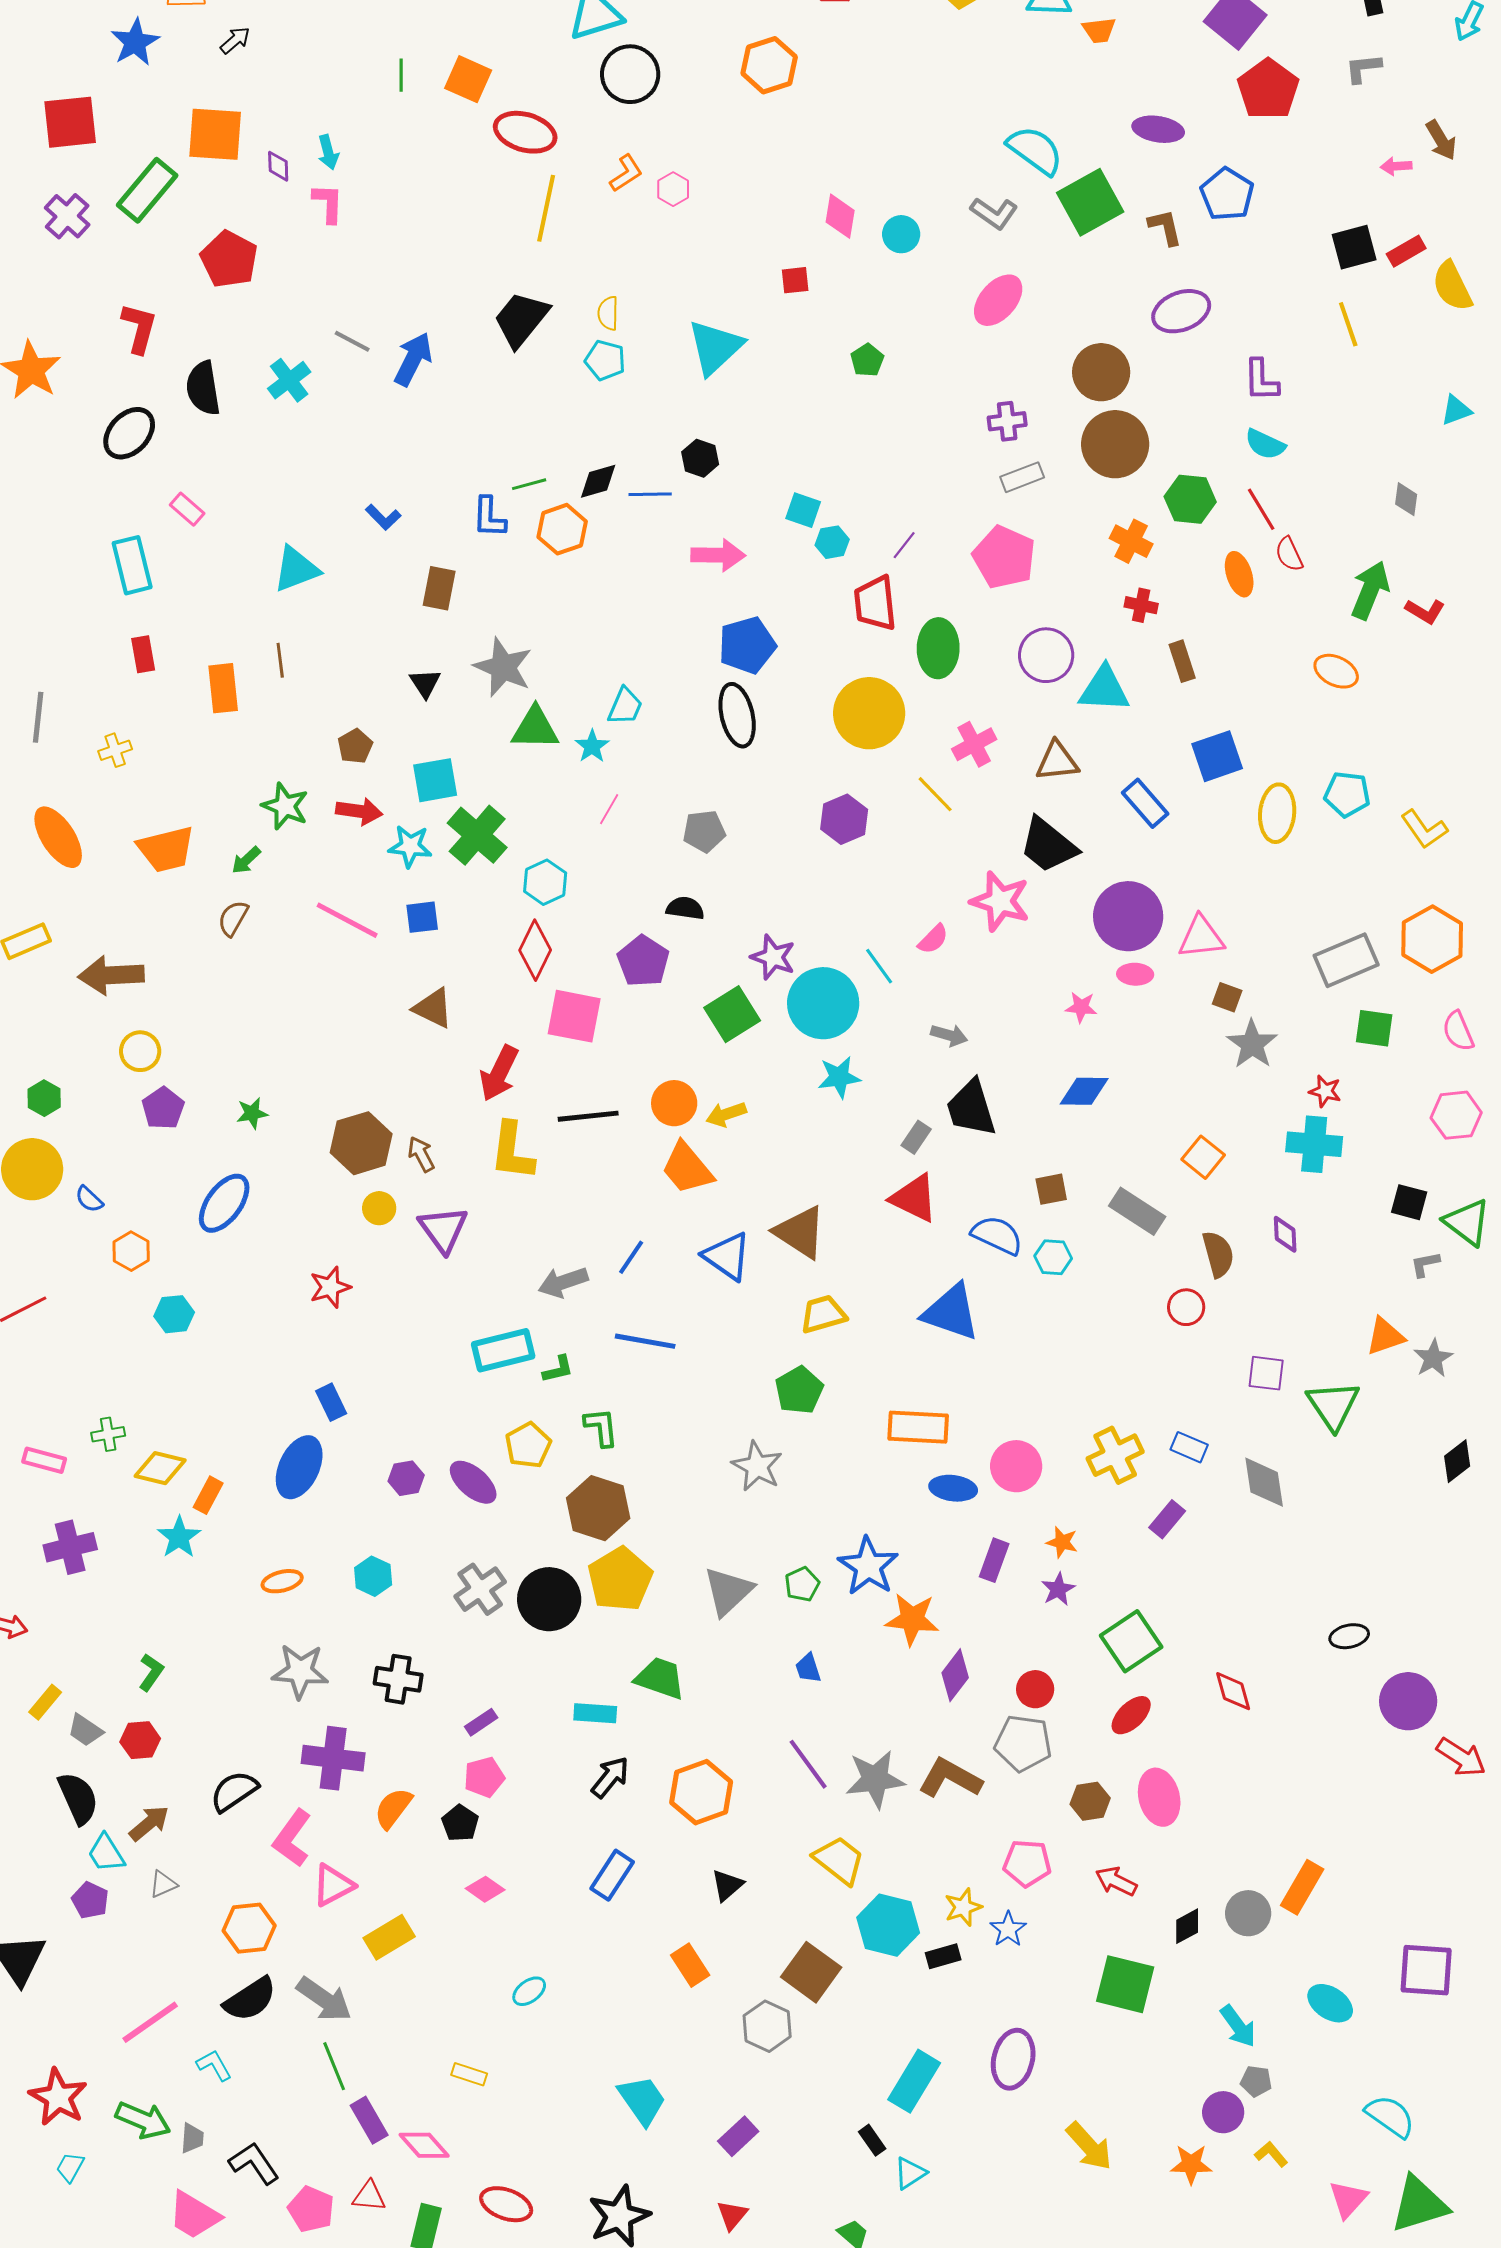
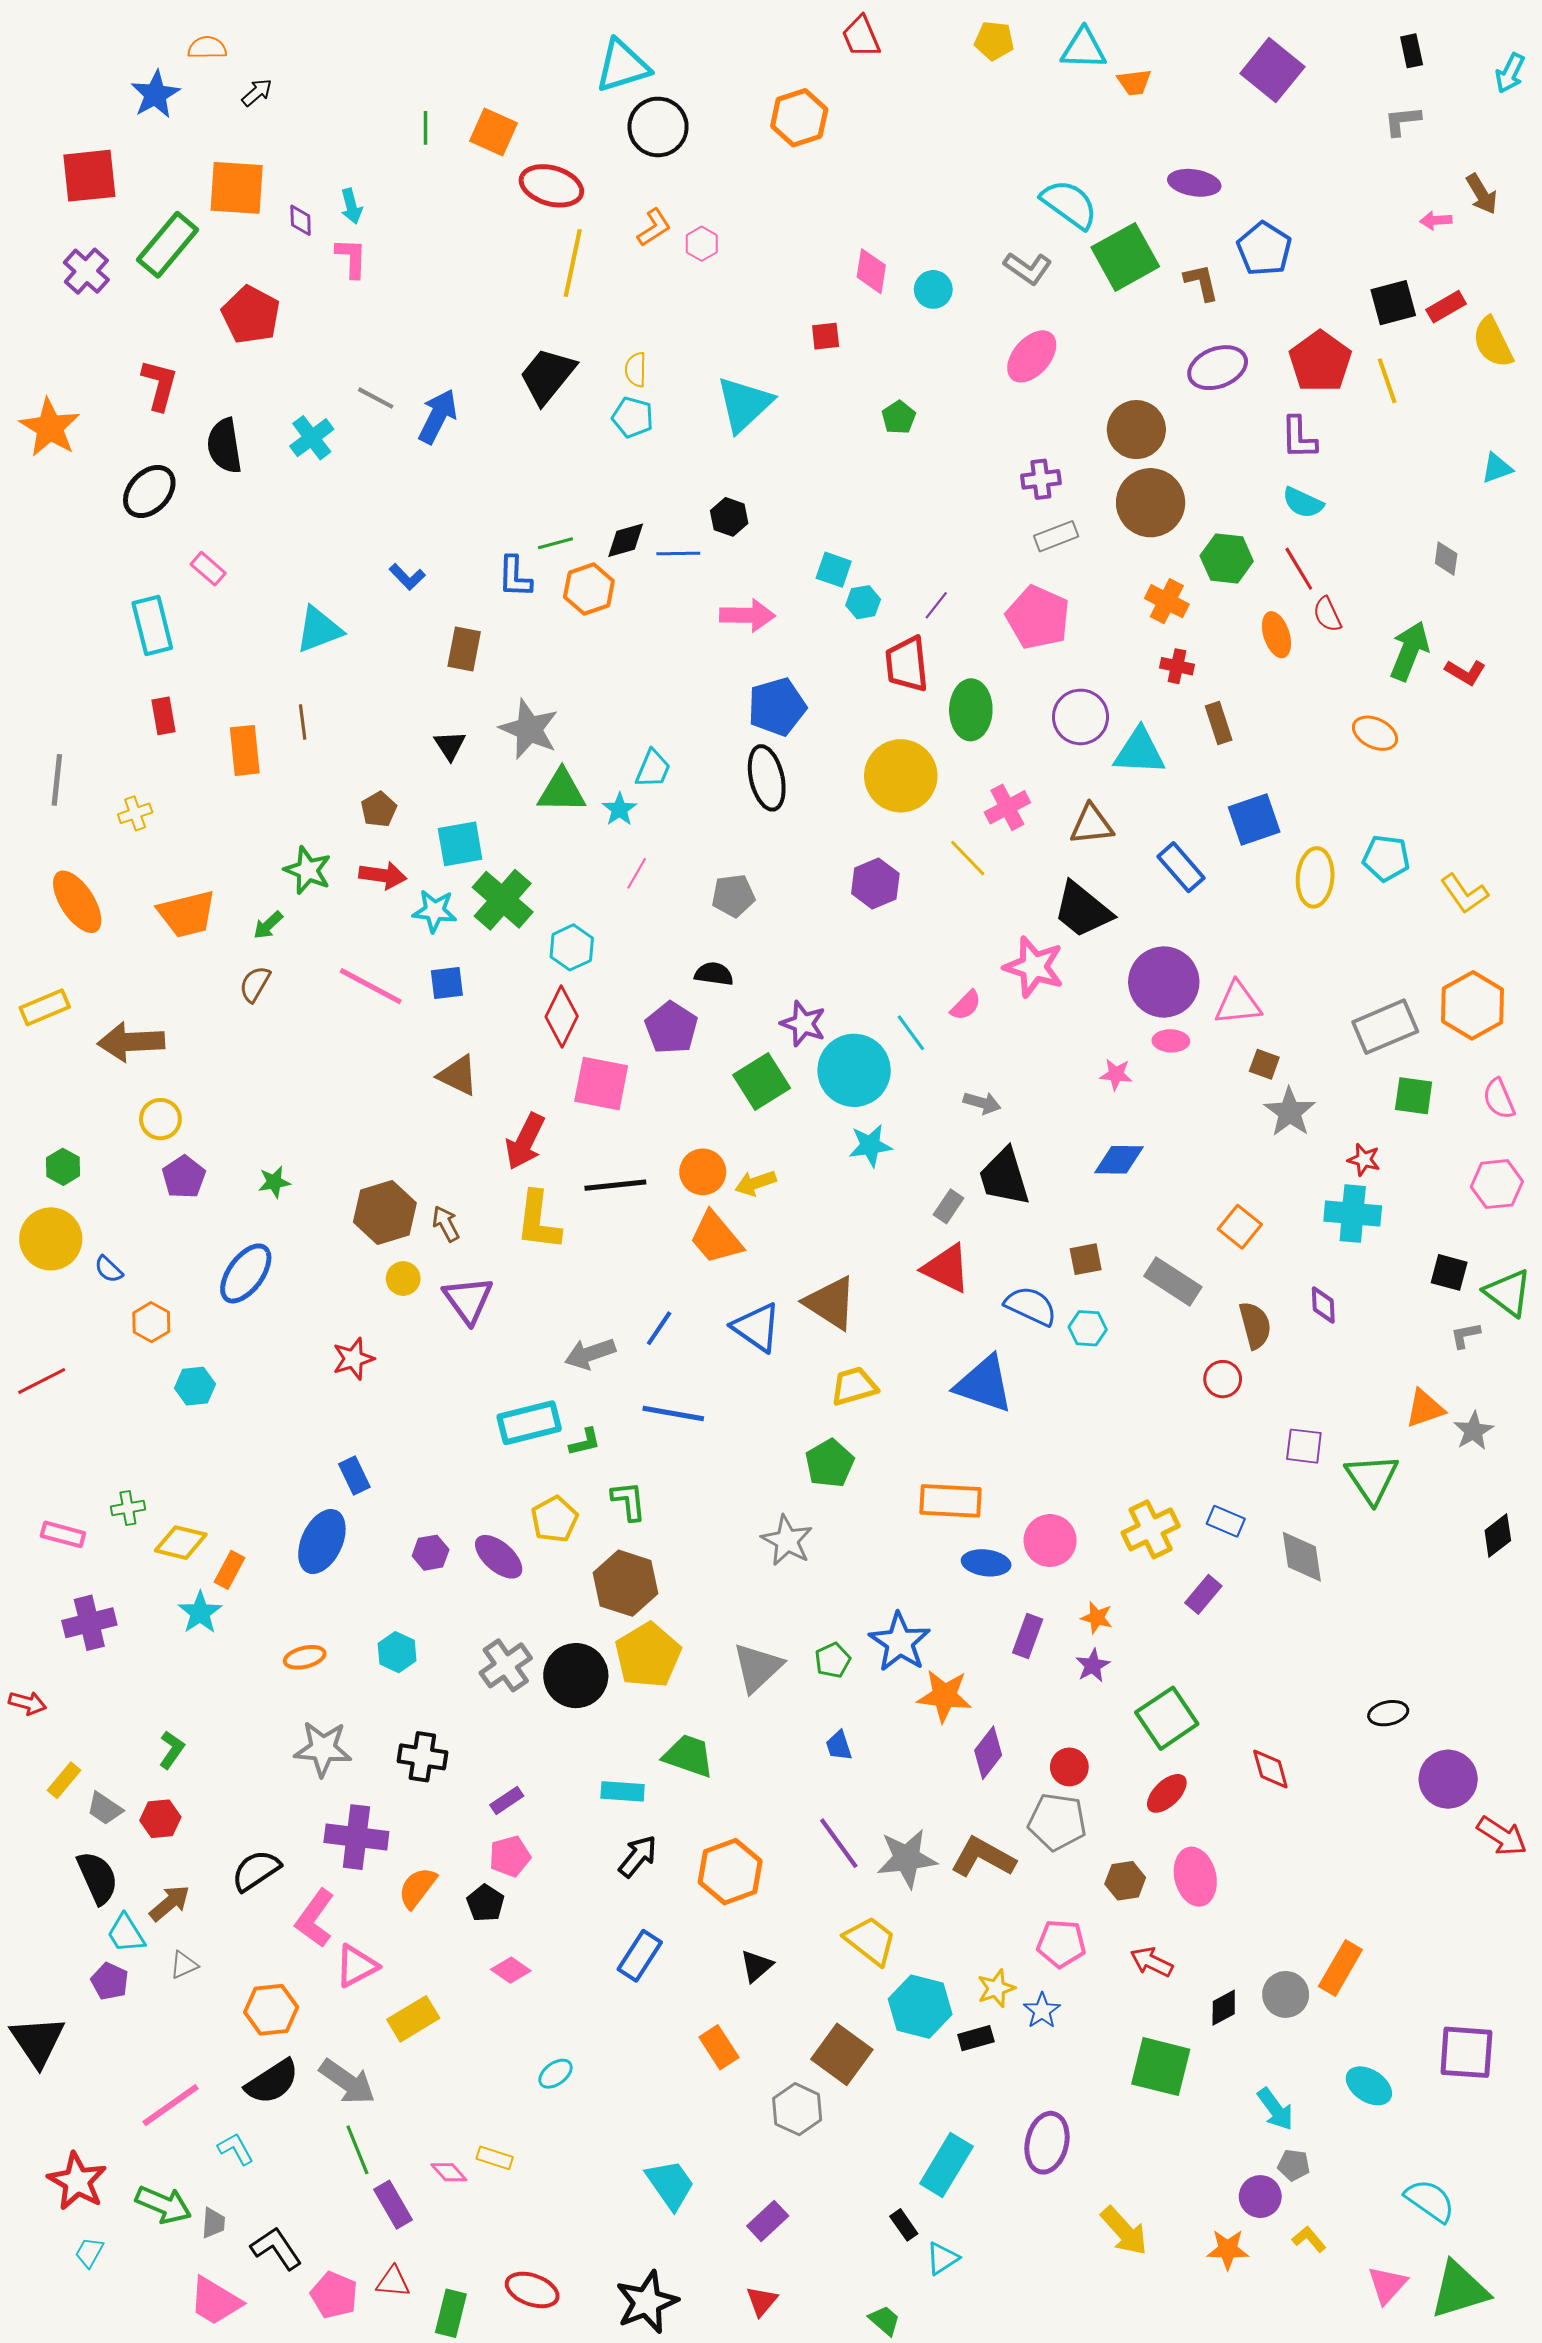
red pentagon: (1268, 89) -> (1320, 362), moved
pink diamond: (424, 2145) -> (449, 2172), moved, size x0.7

